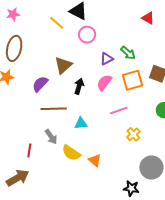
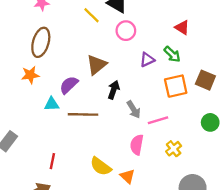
red triangle: (148, 18) -> (182, 27), moved
pink semicircle: (104, 83) -> (137, 145), moved, turned -30
cyan triangle: (81, 123) -> (52, 104), moved
gray arrow: (51, 137) -> (134, 109), moved

